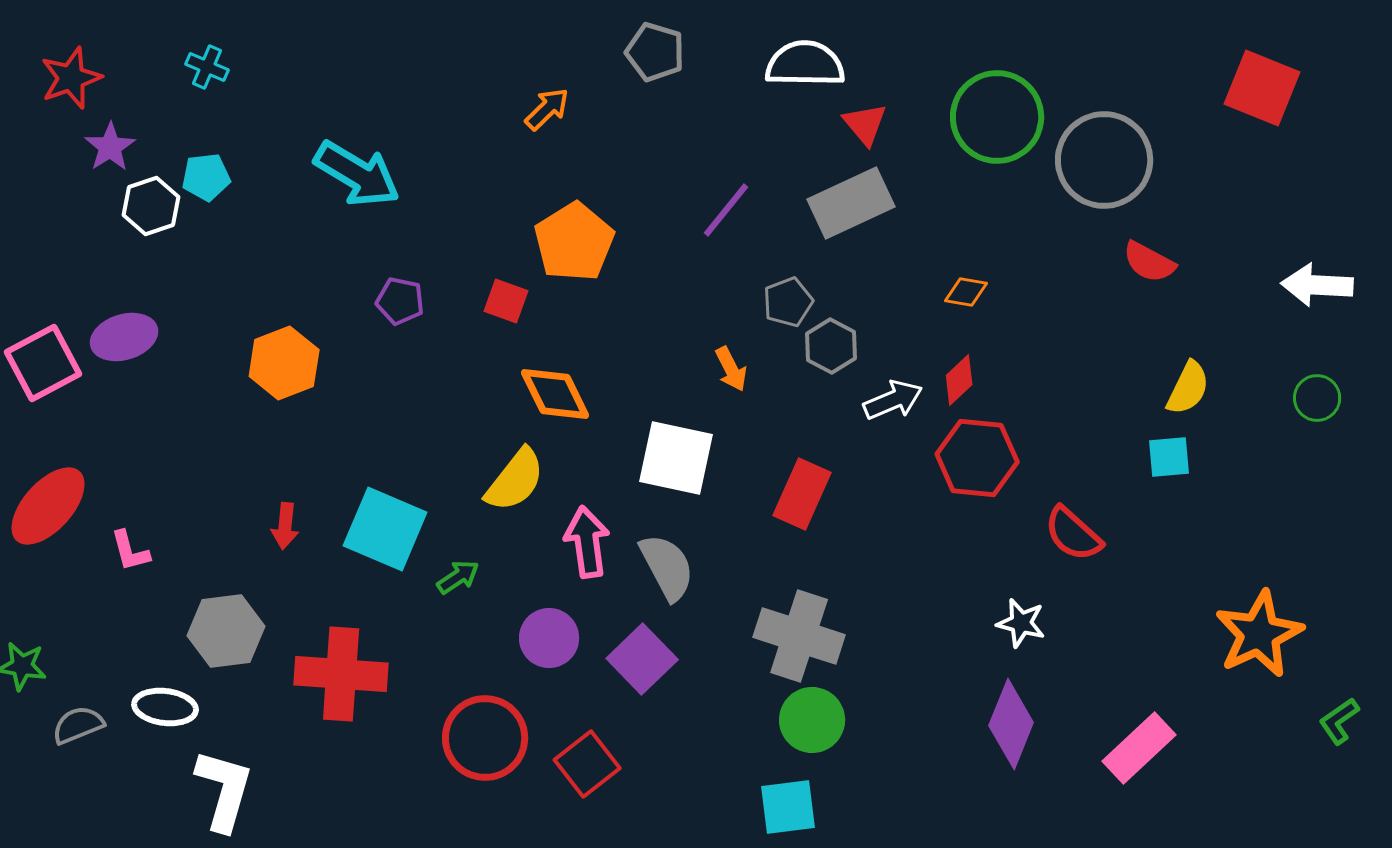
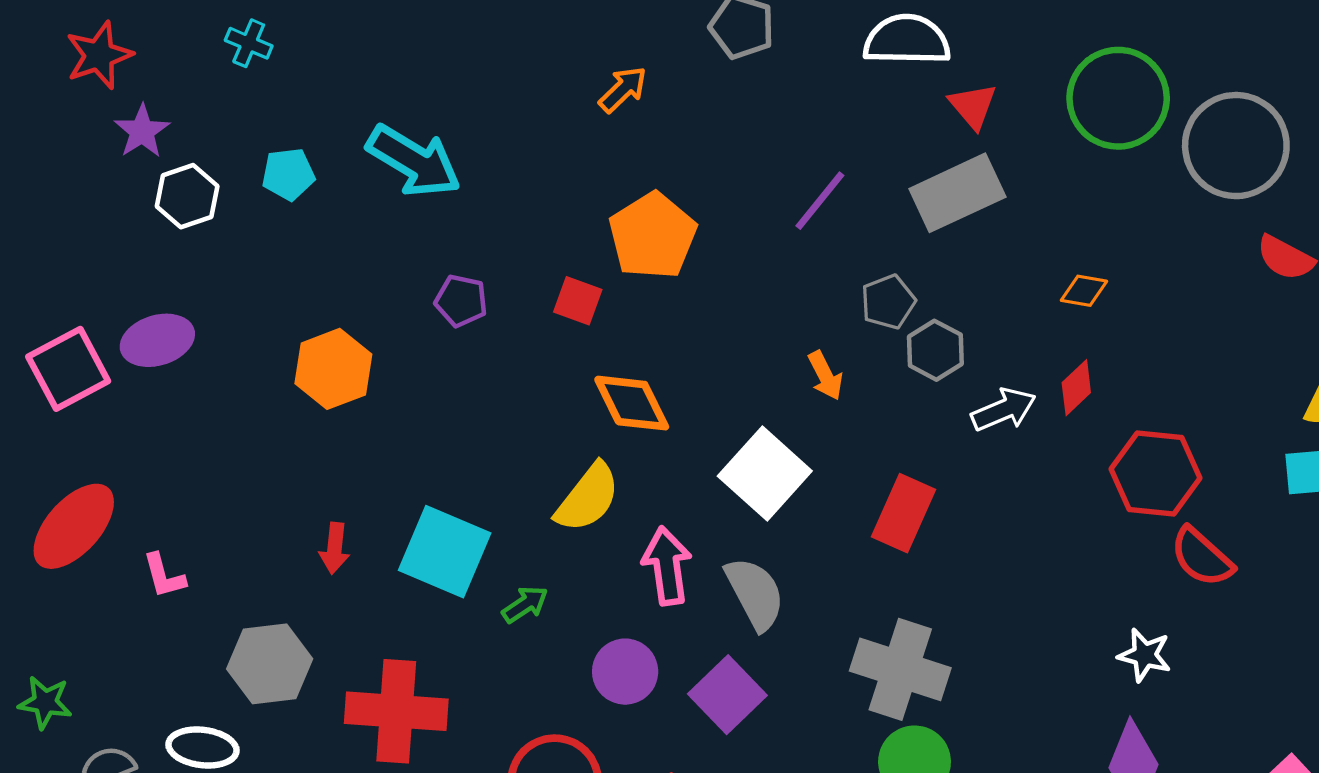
cyan pentagon: (206, 177) -> (288, 174), moved
white square: (676, 458) -> (765, 473), turned 30
red hexagon: (977, 458) -> (1156, 473), moved

